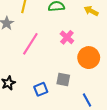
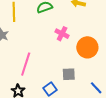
pink line: (30, 44) -> (26, 64), moved

